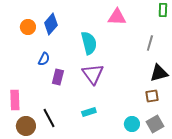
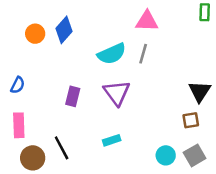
cyan semicircle: (89, 43) -> (112, 54), turned 80
gray line: (150, 43) -> (143, 54), moved
blue semicircle: (44, 59) -> (18, 85), moved
black triangle: (159, 73) -> (200, 91), turned -42

